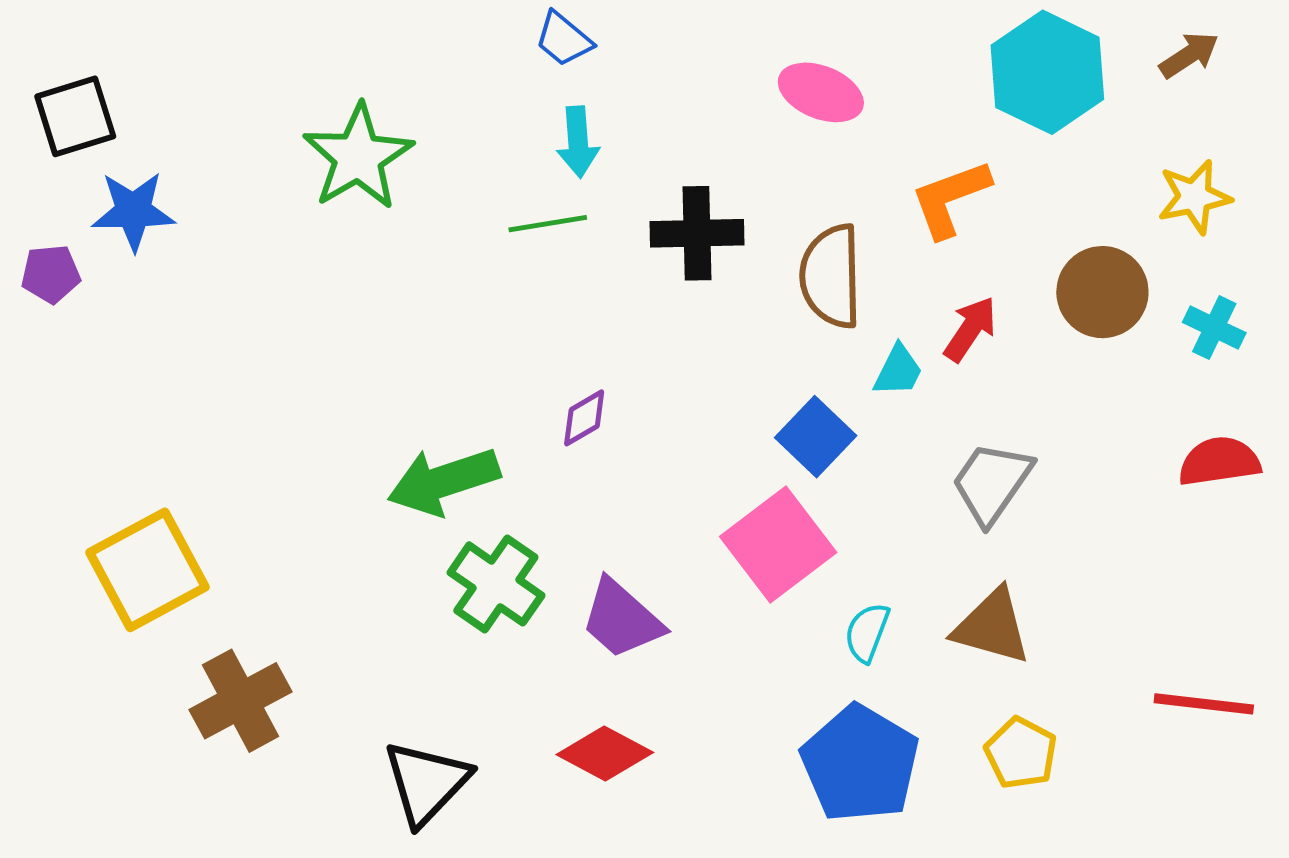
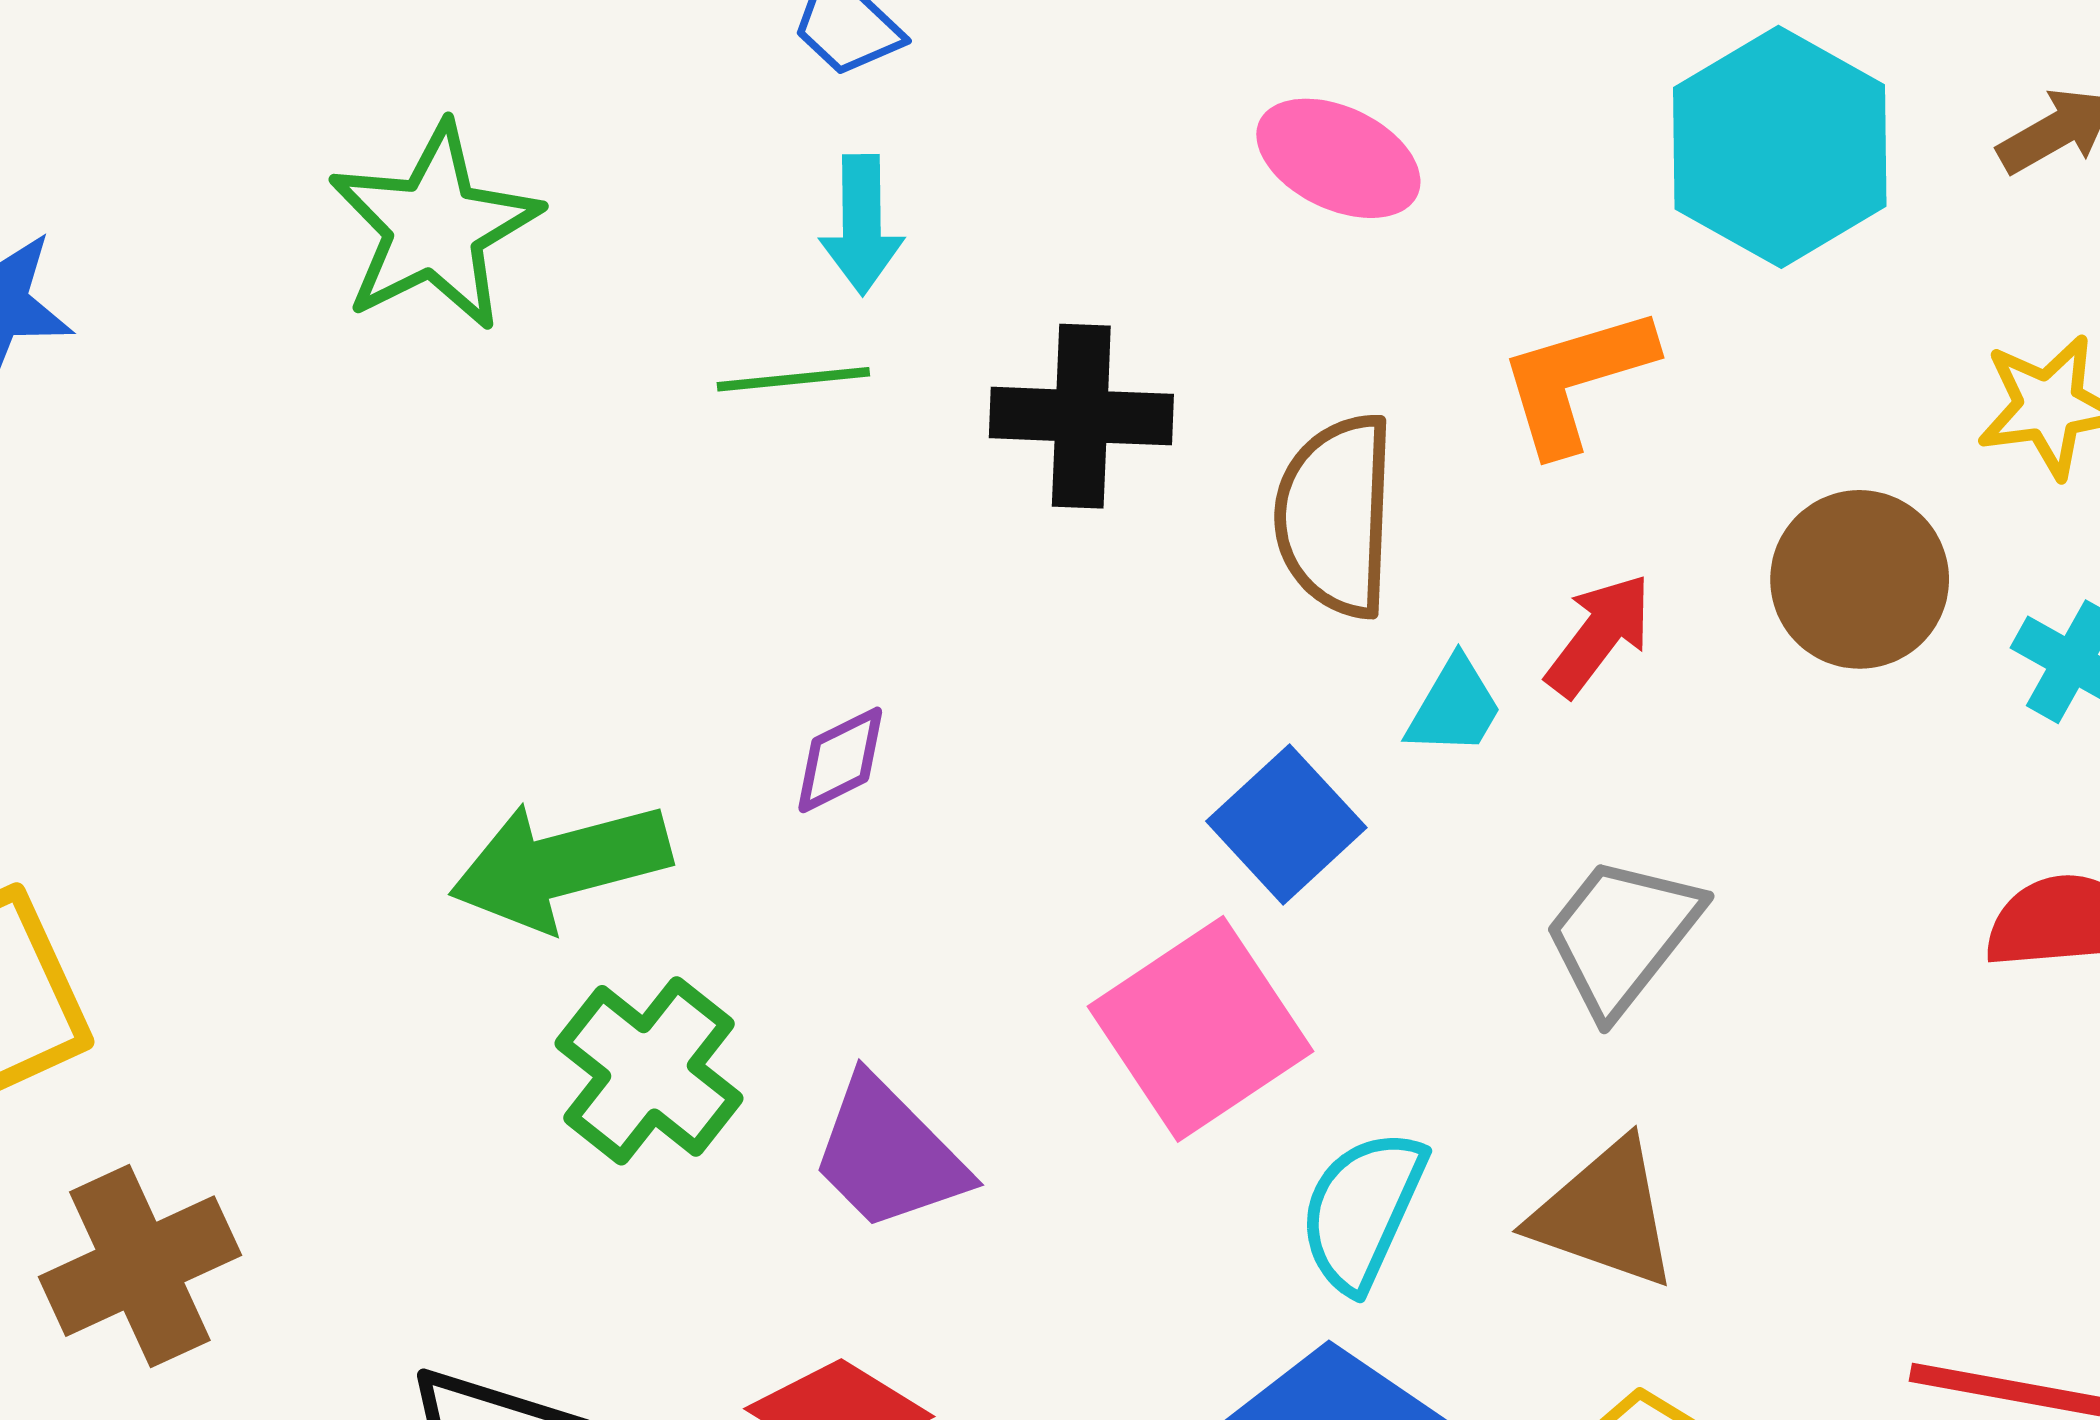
cyan semicircle: (867, 632) -> (1362, 1210), size x1.4

